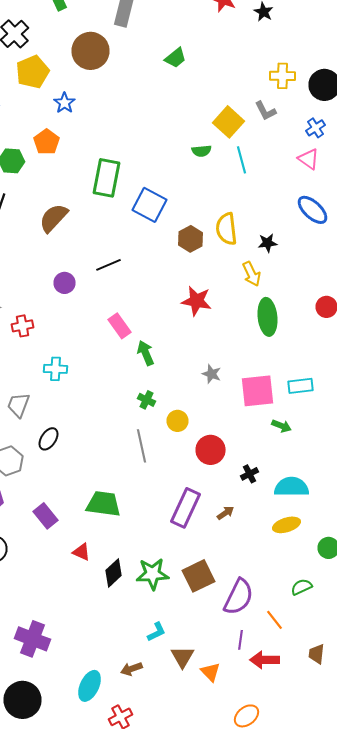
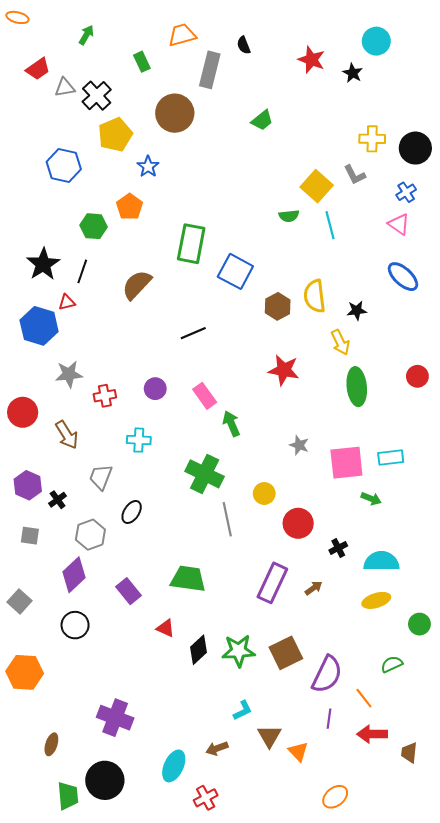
purple circle: (64, 283) -> (155, 389), moved
green cross: (146, 400) -> (205, 474), moved, size x2.0
brown trapezoid: (316, 654) -> (409, 753), moved
red arrow: (264, 660) -> (372, 734), moved

